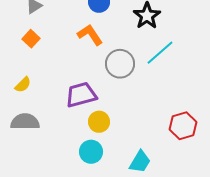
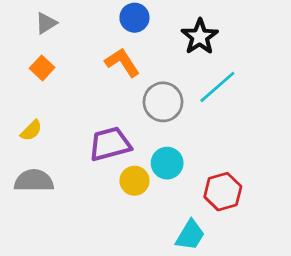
red hexagon: (183, 126) -> (223, 192), moved
cyan circle: (91, 152) -> (167, 163), moved

